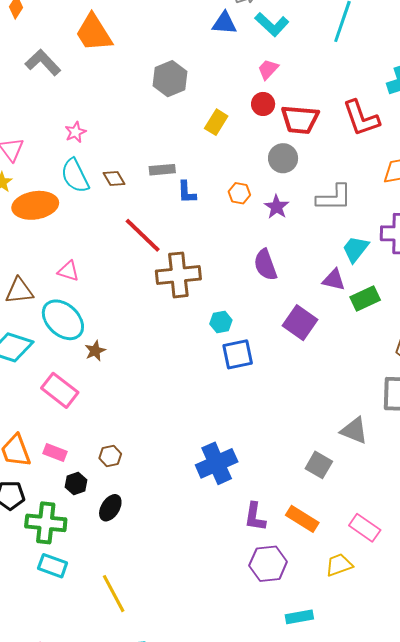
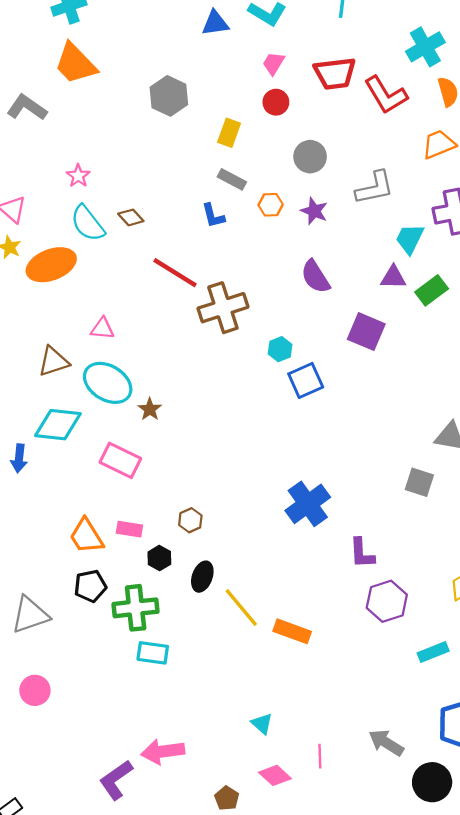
red trapezoid: (300, 120) -> (335, 73), moved
gray rectangle: (162, 170) -> (232, 179), moved, turned 45
orange rectangle: (302, 519) -> (292, 631), moved
yellow line: (114, 594) -> (241, 607), moved

